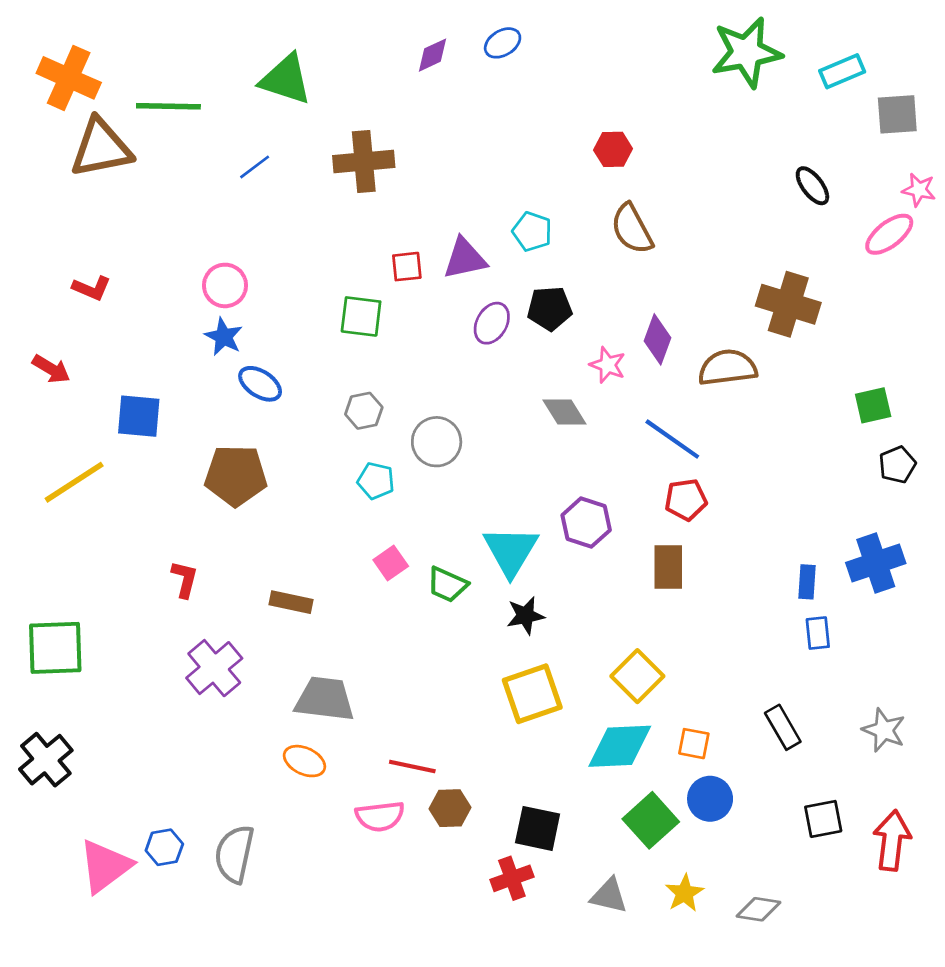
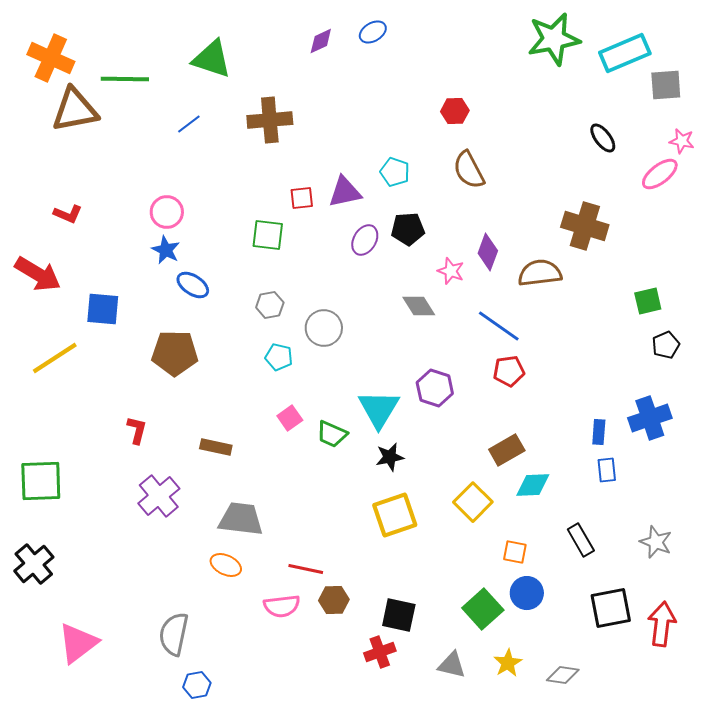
cyan rectangle: (842, 71) -> (625, 53), size x1.5
red arrow: (51, 369) -> (38, 274), size x1.6
brown rectangle: (668, 567) -> (507, 450), moved, turned 60
cyan diamond: (620, 746) -> (533, 485), moved, size x0.7
black square: (823, 819) -> (611, 608), size x1.4
blue hexagon: (164, 847) -> (197, 685), moved

